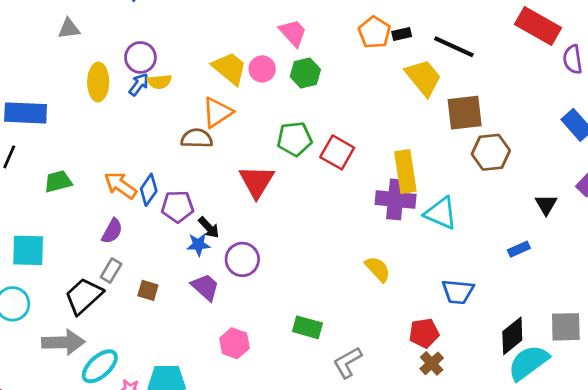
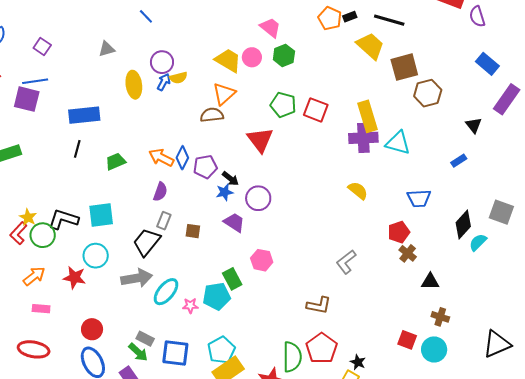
green pentagon: (295, 139) -> (283, 105), turned 30
green rectangle: (307, 327) -> (232, 279), moved, turned 55
gray square: (566, 327) -> (501, 212), turned 30
cyan semicircle: (528, 363) -> (478, 242), size x0.6

